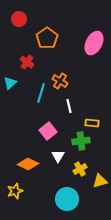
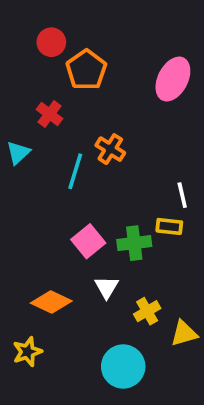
red circle: (19, 19) -> (51, 42), moved
white line: (69, 106) -> (182, 195), moved
green cross: (81, 141) -> (134, 243), moved

